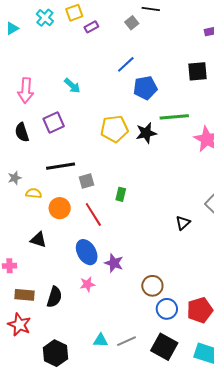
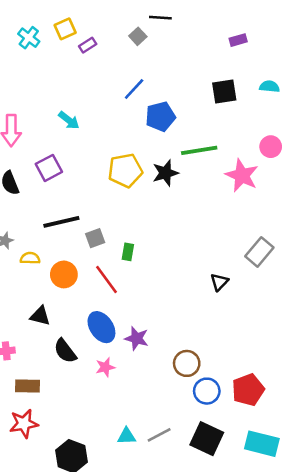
green rectangle: (121, 194) -> (128, 252), moved
black semicircle: (54, 297) -> (65, 351), moved, turned 130
red star: (19, 325) -> (24, 424), turned -30

